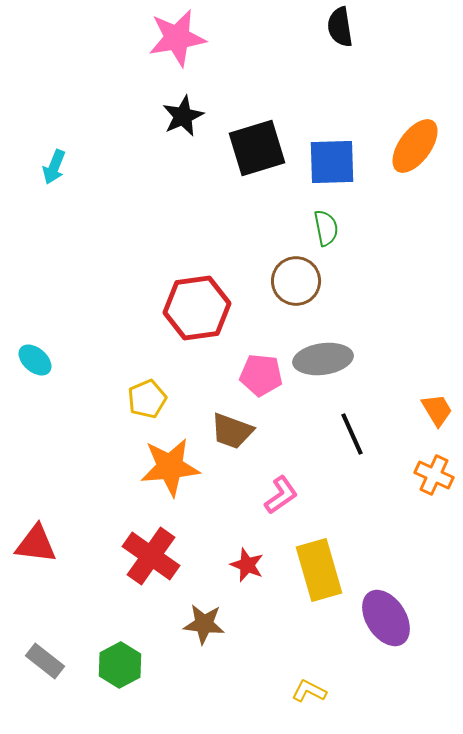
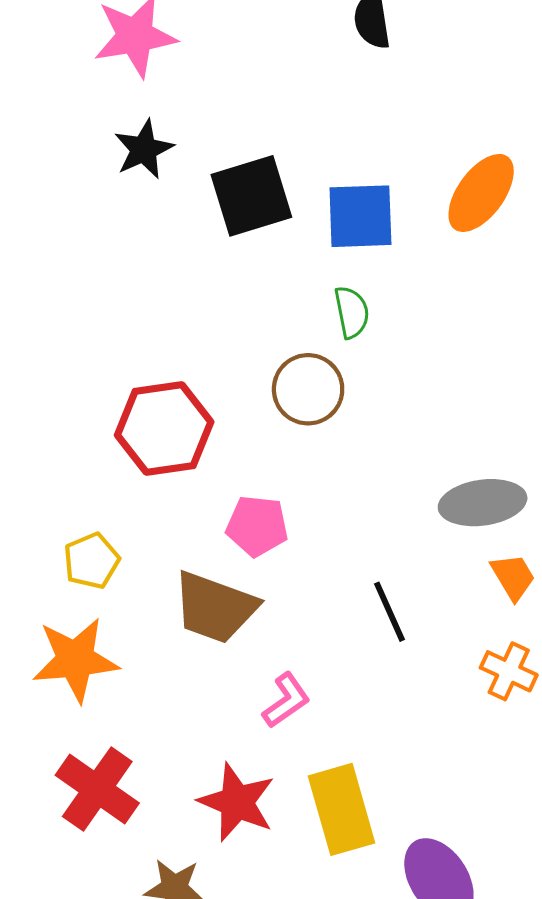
gray ellipse: (323, 359) -> (483, 503), moved
brown trapezoid: (232, 431) -> (215, 607), size x1.4
orange star: (170, 467) -> (75, 660), moved
red star: (247, 565) -> (237, 802), size x1.6

